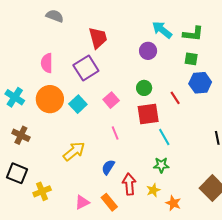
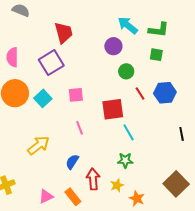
blue hexagon: (200, 83) -> (165, 93), moved
green circle: (144, 88) -> (126, 71), moved
pink square: (111, 100) -> (76, 95), turned 35

